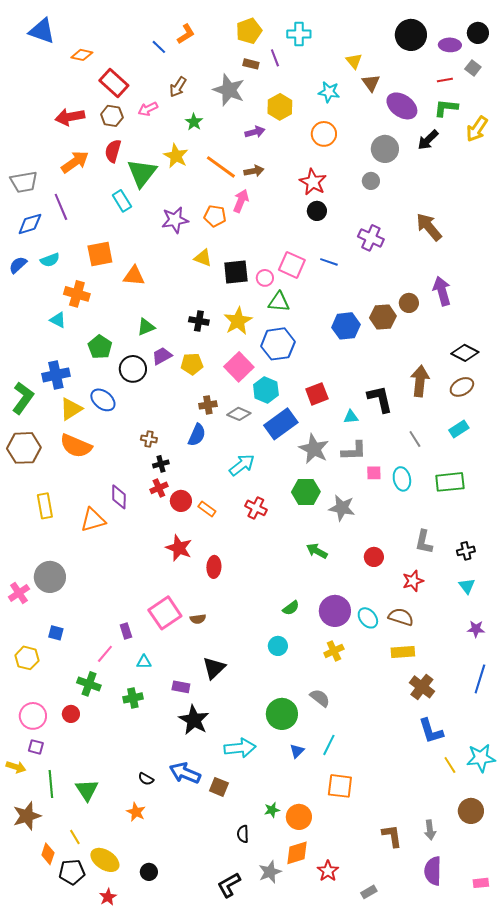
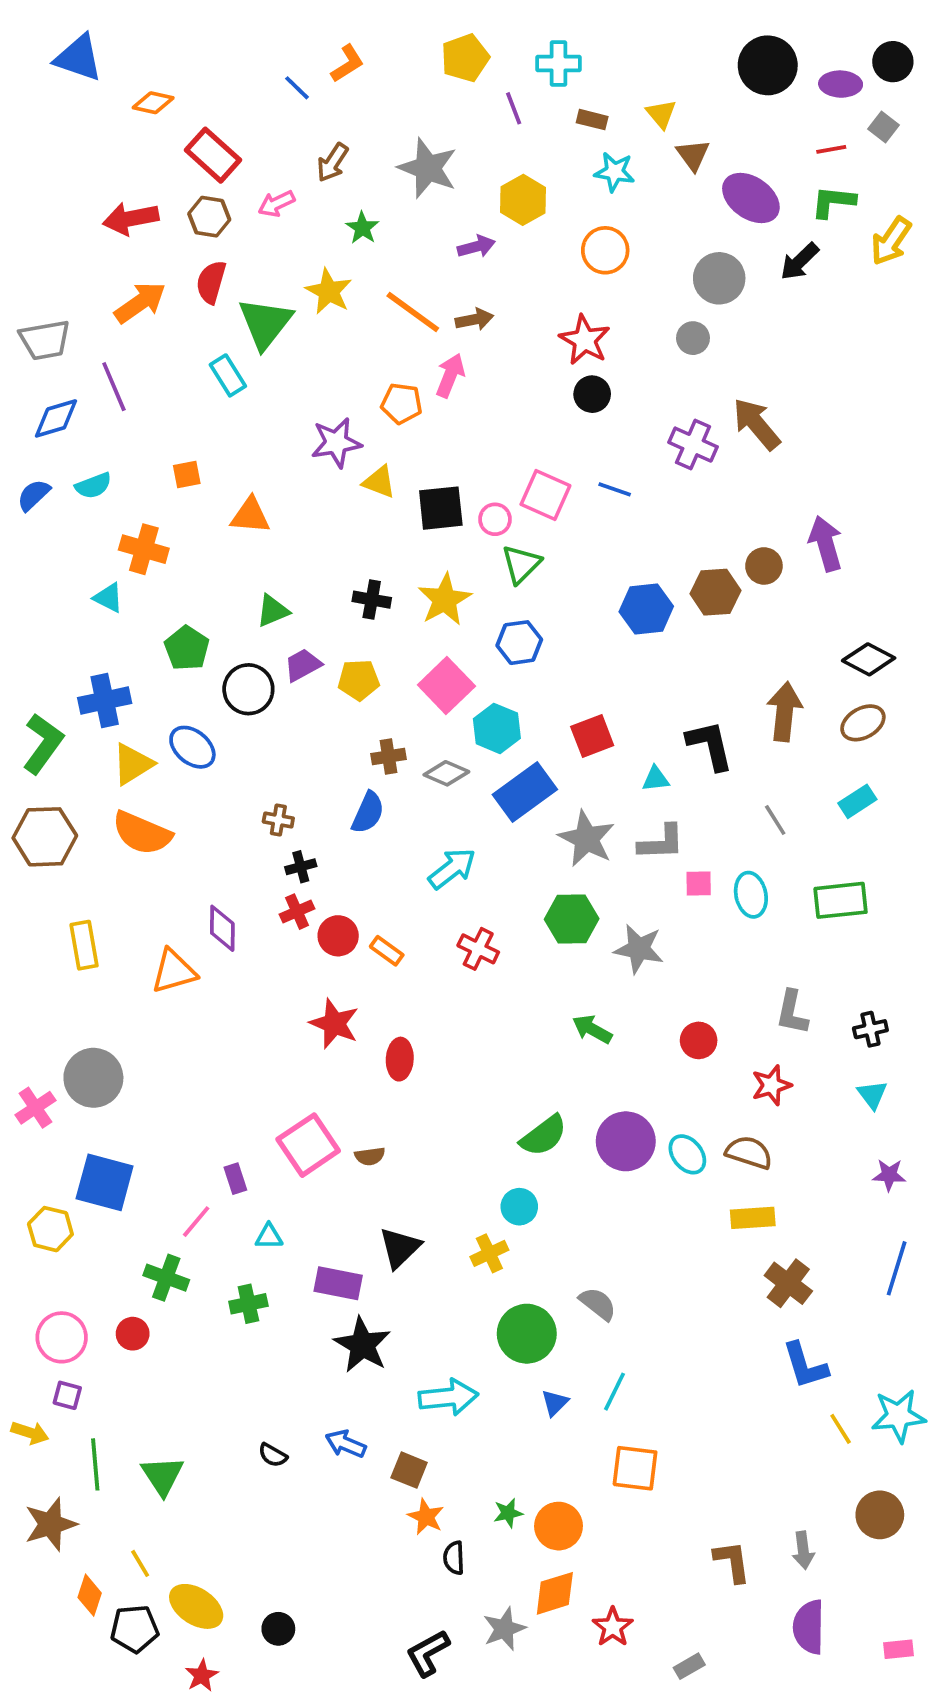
brown rectangle: (251, 64) -> (592, 120), moved
purple star: (175, 220) -> (336, 443), moved
brown arrow: (429, 227) -> (757, 424), moved
orange square: (100, 254) -> (187, 474), size x0.6
green triangle: (279, 302) -> (521, 564), turned -50
blue hexagon: (278, 344) -> (519, 643), size x0.7
green semicircle: (291, 608) -> (544, 1136), size x1.5
blue square: (56, 633) -> (105, 1182), size x2.0
yellow cross: (334, 651) -> (489, 1253), moved
purple rectangle: (181, 687) -> (338, 1283), size x1.4
blue arrow: (185, 773) -> (346, 1444), size x0.7
orange star: (136, 812) -> (426, 1517), moved

